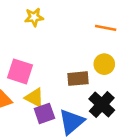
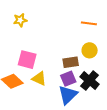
yellow star: (34, 17) -> (20, 20), moved
purple square: (44, 113) -> (68, 79), moved

